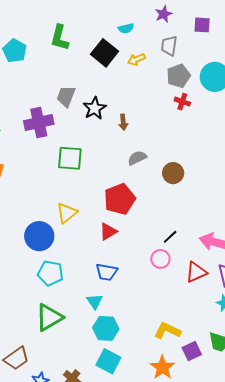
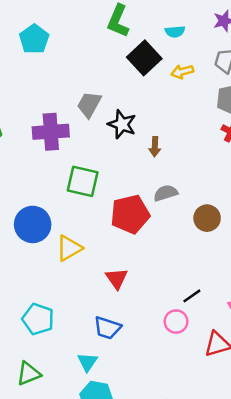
green L-shape: (60, 38) -> (118, 21), moved
black star: (95, 108) -> (122, 124), turned -30
red pentagon: (120, 199) -> (130, 214), moved
red triangle: (108, 232) -> (117, 278), turned -42
blue circle: (39, 236) -> (33, 224), moved
green triangle: (49, 318) -> (29, 374), size x0.7

